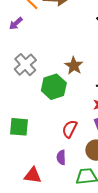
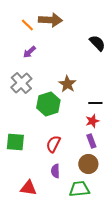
purple arrow: (16, 23) -> (29, 52), moved
red semicircle: (70, 129) -> (53, 144), moved

